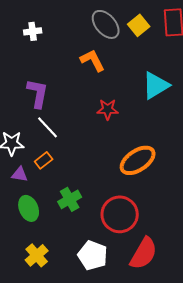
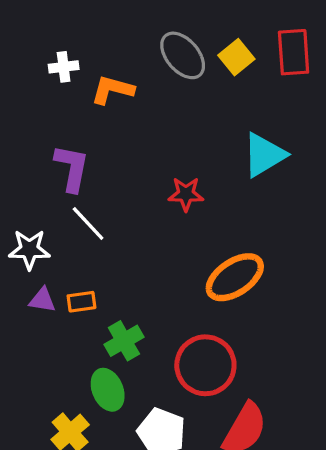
orange L-shape: (93, 60) -> (113, 90), moved, turned -48
orange rectangle: (44, 160) -> (82, 302), moved, turned 30
green ellipse: (29, 208) -> (108, 390), moved

